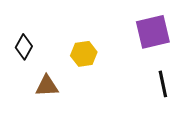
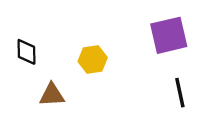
black diamond: (24, 47) -> (26, 52), turned -30

